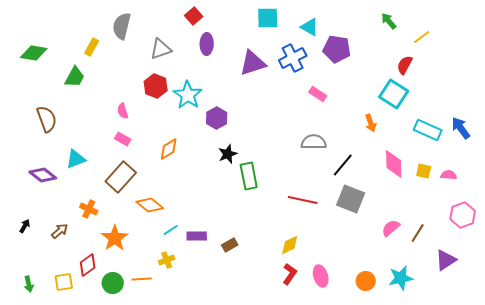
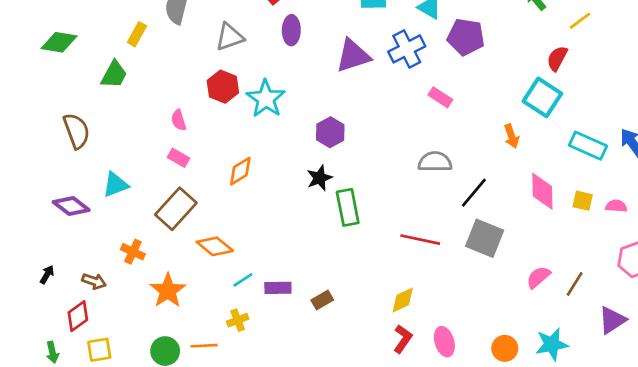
purple hexagon: (217, 118) -> (330, 132), moved
brown arrow: (60, 231) -> (94, 281), turned 60
red diamond: (88, 265) -> (78, 316), moved

